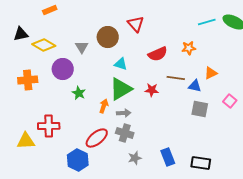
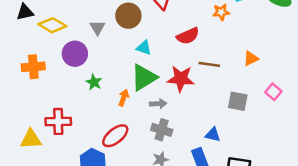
orange star: (189, 48) -> (221, 12), moved
blue triangle: (195, 86) -> (213, 135), moved
red star: (152, 90) -> (181, 79), size x1.6
gray arrow: (124, 113) -> (158, 104), moved
gray cross: (125, 133) -> (162, 130), moved

